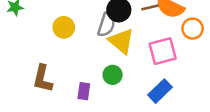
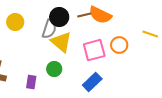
yellow circle: (64, 27) -> (15, 22), moved
orange circle: (193, 29) -> (119, 45), moved

